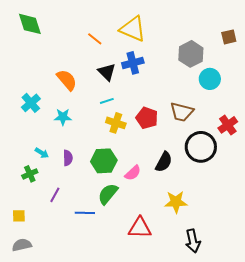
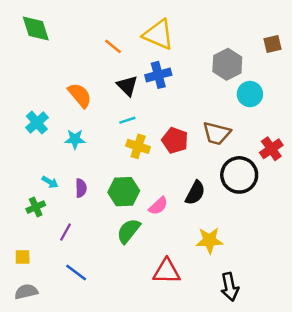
blue line: (85, 213) -> (76, 273), moved, turned 36

